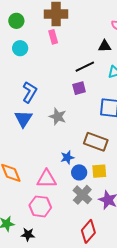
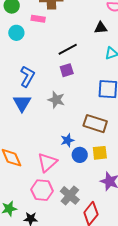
pink rectangle: (53, 37) -> (38, 19), moved, turned -64
black line: (85, 67) -> (68, 49), moved
purple square: (79, 88) -> (67, 70), moved
pink triangle: (47, 179) -> (47, 162), turned -40
gray cross: (82, 195) -> (70, 195), moved

